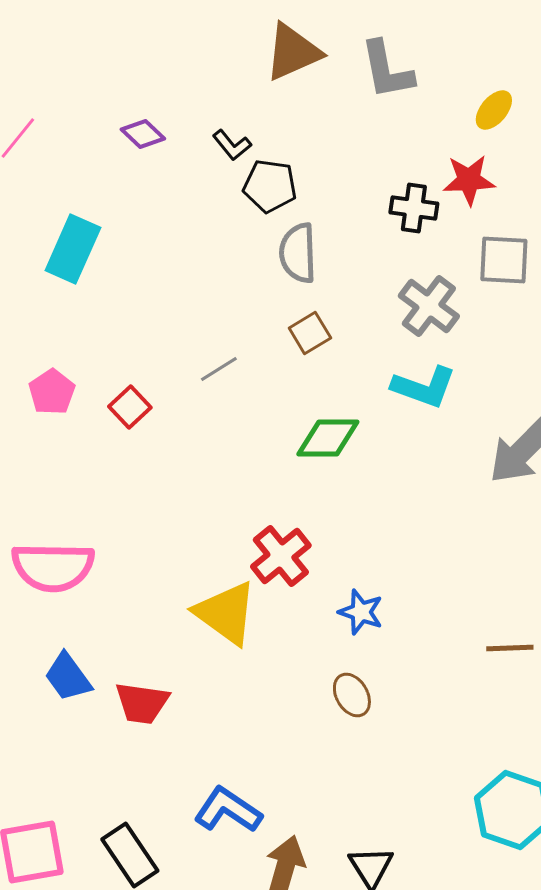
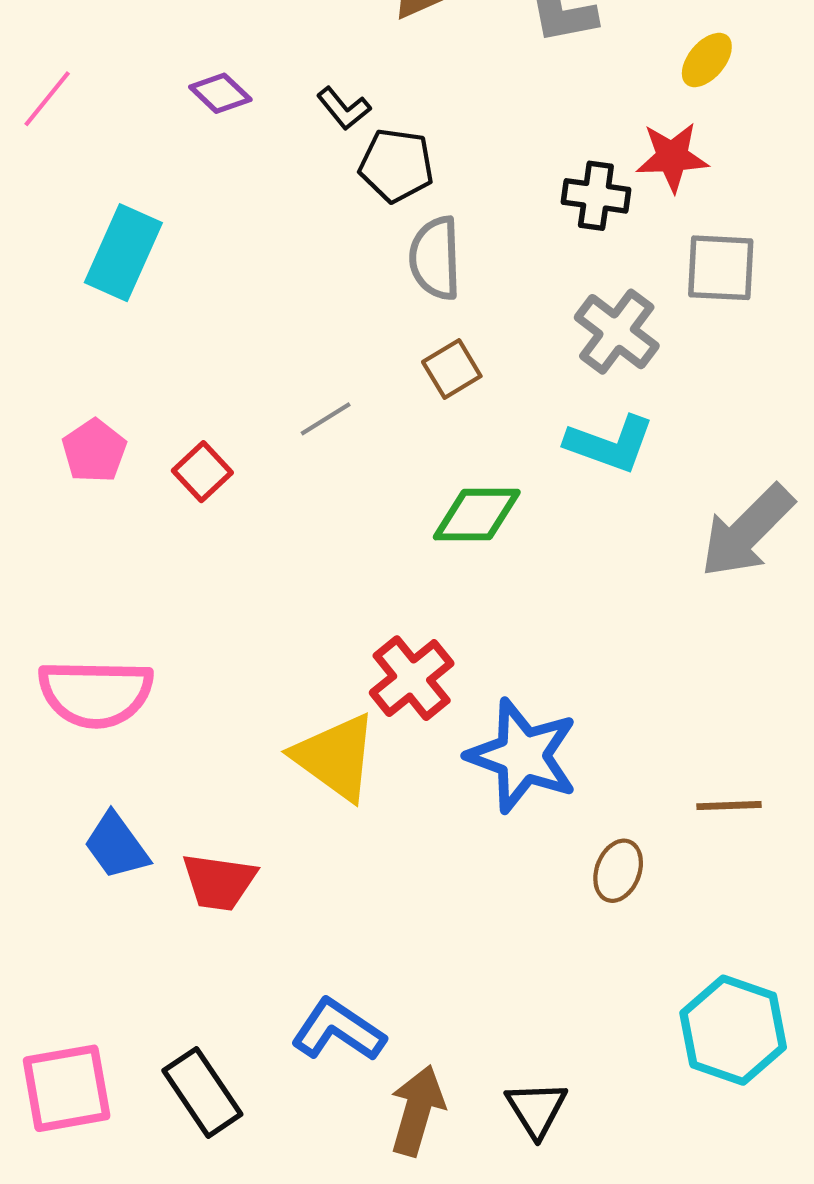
blue star: (361, 612) -> (522, 756), size x1.8
brown ellipse: (352, 695) -> (618, 871), moved, turned 51

